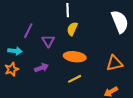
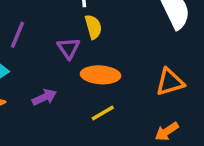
yellow semicircle: (72, 29) -> (93, 27), turned 144
purple triangle: (48, 41) -> (69, 48), moved

